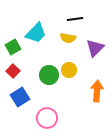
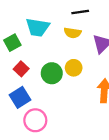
cyan trapezoid: (36, 33) -> (38, 27), turned 55
red square: (13, 71) -> (21, 69), moved
pink circle: (47, 118) -> (35, 120), moved

